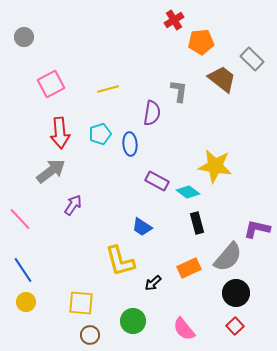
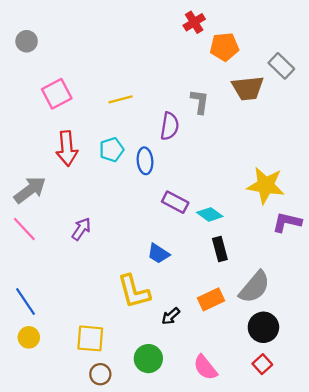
brown trapezoid: (222, 79) -> (248, 88), turned 136
yellow star: (215, 166) -> (266, 185), moved
gray arrow: (51, 171) -> (30, 190), moved
pink line: (20, 219) -> (24, 229), moved
purple L-shape: (257, 229) -> (287, 222), moved

